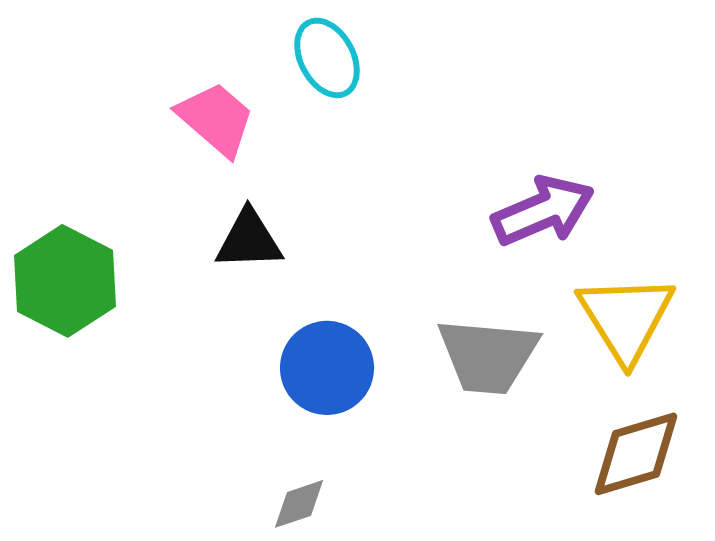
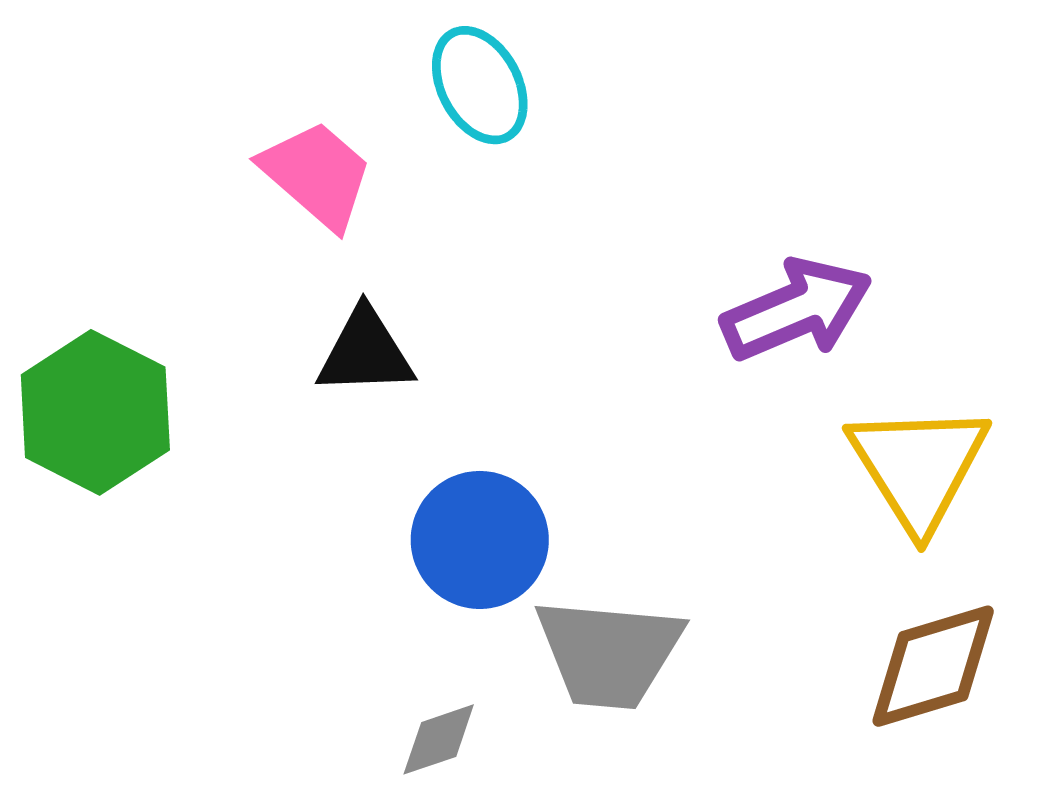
gray trapezoid: (488, 356) -> (609, 653), moved

